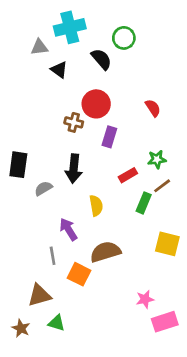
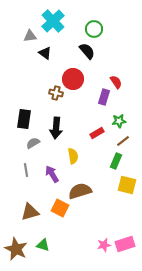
cyan cross: (70, 27) -> (53, 21), turned -30
black semicircle: (101, 59) -> (87, 51), moved
purple rectangle: (109, 137) -> (104, 97), moved
black rectangle: (18, 165) -> (24, 119), moved
green rectangle: (144, 203) -> (116, 161), moved
gray line: (53, 256) -> (26, 170), moved
brown triangle: (39, 295) -> (30, 212), moved
pink star: (145, 299) -> (104, 245), moved
brown star: (21, 328) -> (16, 249), size x1.6

